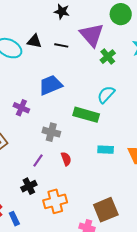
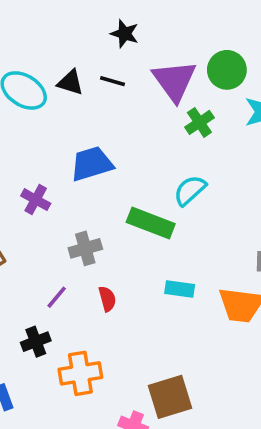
green circle: (121, 14) -> (227, 70), moved
black line: (61, 45) -> (112, 81), moved
gray cross: (51, 132) -> (85, 248), turned -36

